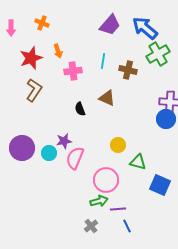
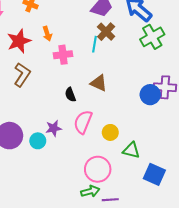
brown cross: (128, 70) -> (106, 32), moved, turned 30
blue circle: (166, 119) -> (150, 95), moved
pink semicircle: (75, 158) -> (83, 122), moved

